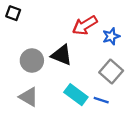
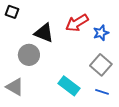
black triangle: (62, 55) -> (44, 33), moved
gray triangle: (29, 97) -> (15, 87), moved
blue line: (101, 100) -> (102, 92), moved

